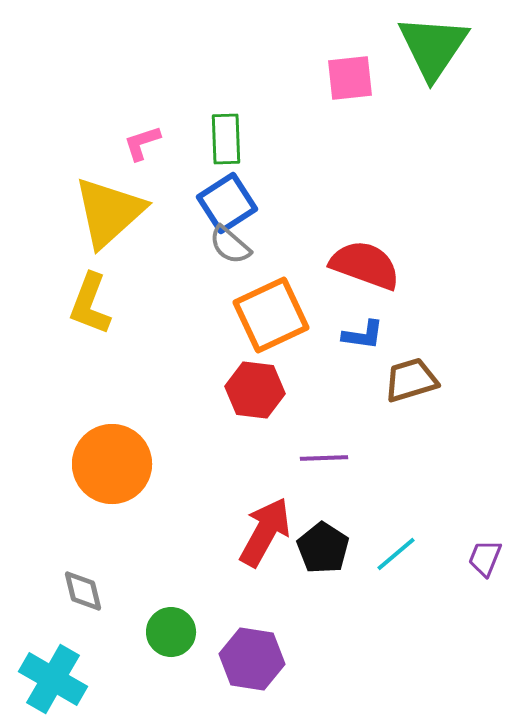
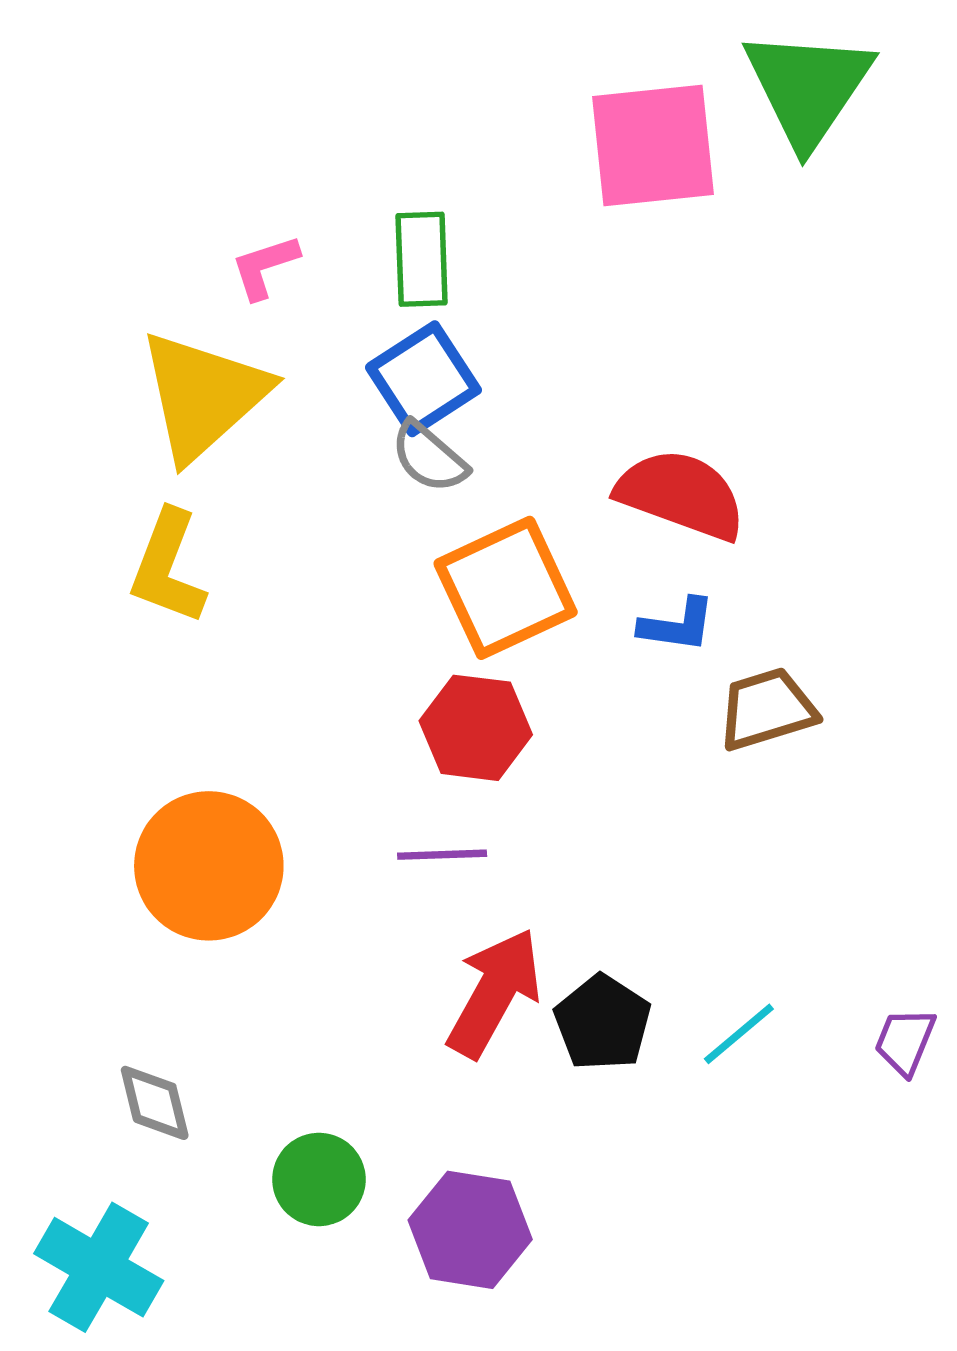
pink square: (350, 78) -> (653, 145), size x1.5
purple line: (324, 458) -> (442, 855), moved

